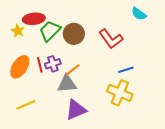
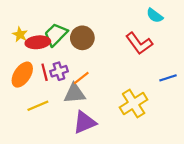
red ellipse: (34, 19) -> (38, 42), moved
red L-shape: (111, 39) -> (139, 43), moved
blue line: (126, 70) -> (168, 78), moved
yellow cross: (120, 93) -> (134, 103), turned 35
yellow line: (26, 105) -> (38, 106), moved

